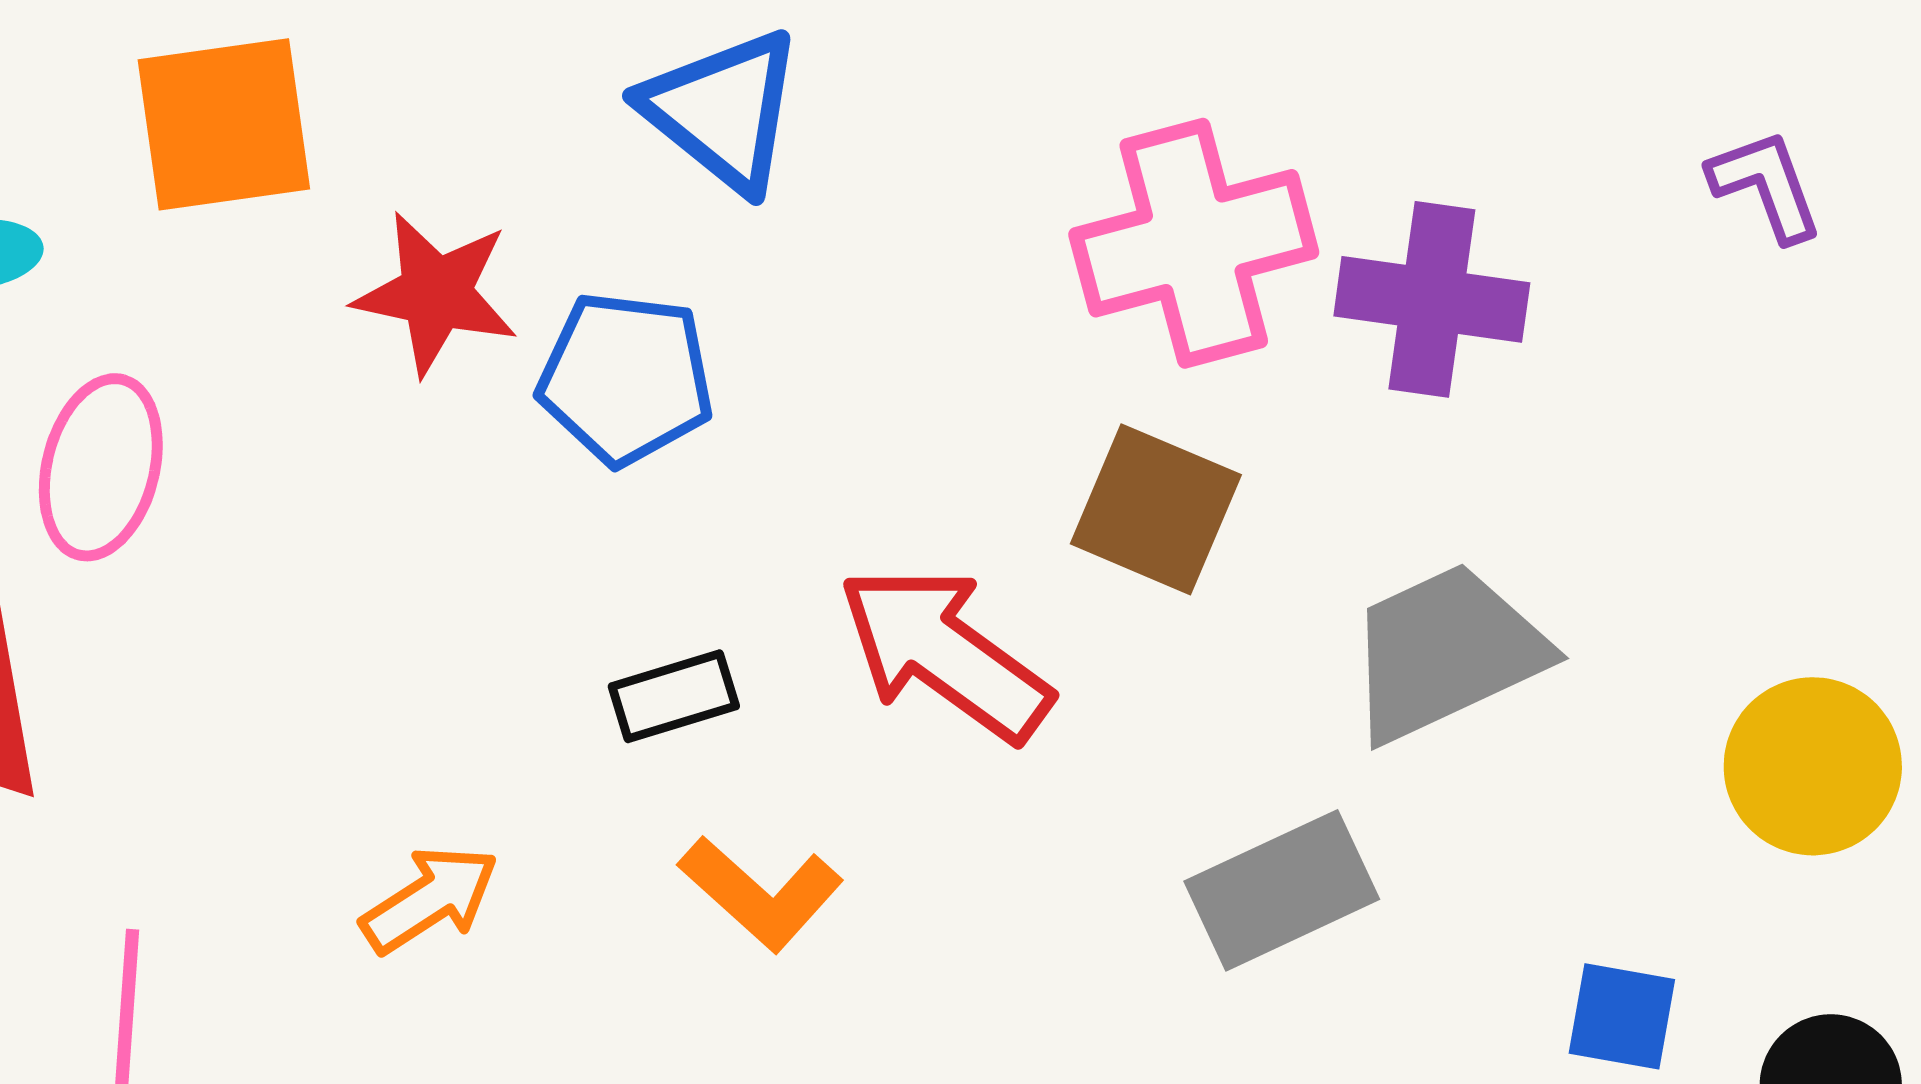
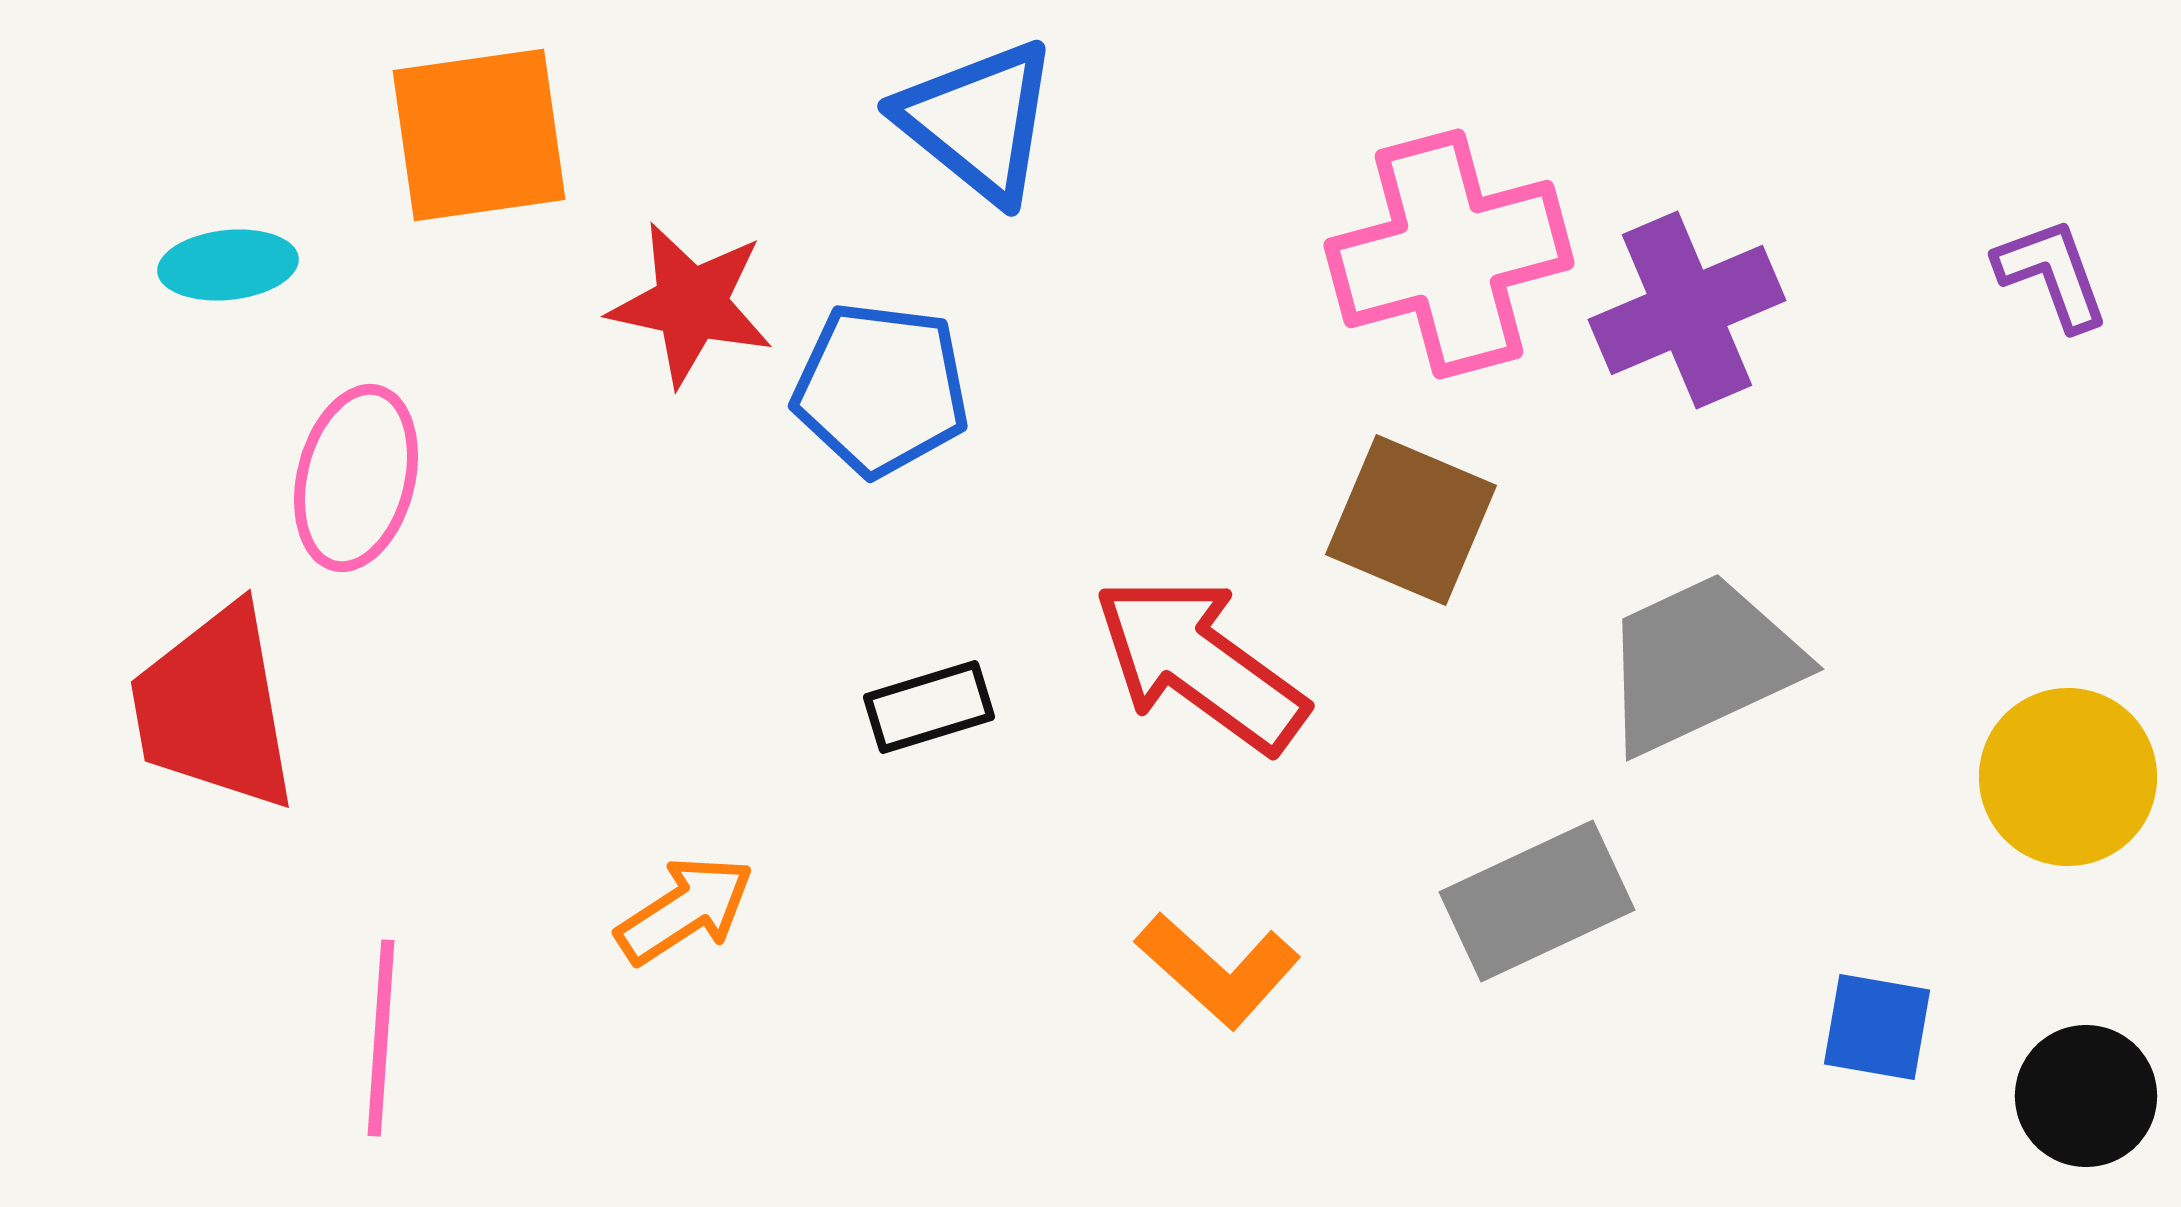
purple L-shape: (1766, 185) -> (2052, 274), moved
purple cross: (1432, 299) -> (1687, 310), turned -31
orange L-shape: (761, 893) -> (1218, 970), moved

